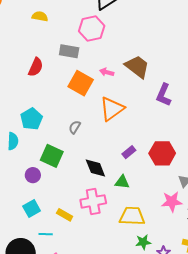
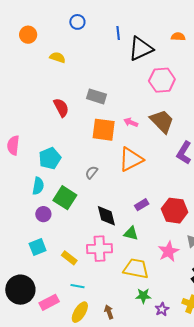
yellow semicircle: (40, 16) -> (58, 57), moved
pink hexagon: (92, 29) -> (162, 80), moved
red semicircle: (36, 67) -> (61, 108), turned -60
orange square: (81, 83) -> (104, 130), turned -30
cyan semicircle: (13, 141) -> (38, 186), moved
pink star: (172, 202) -> (168, 251), moved, turned -30
cyan line: (46, 234) -> (78, 286), moved

